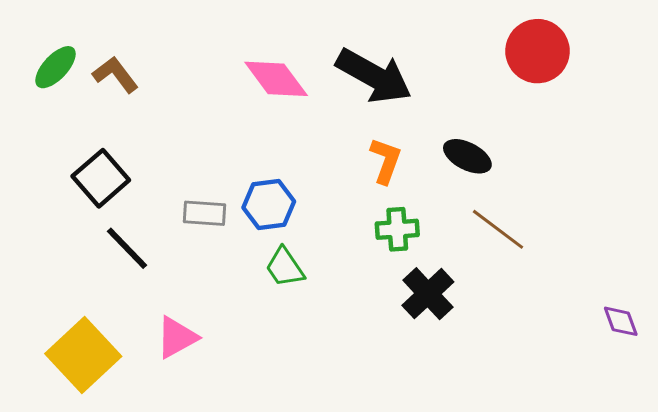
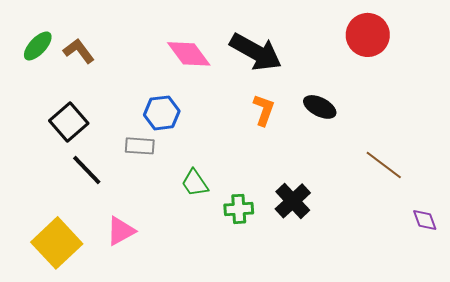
blue hexagon: (269, 204) -> (162, 113), moved
green cross: (397, 229) -> (239, 209), moved
brown line: (498, 229) -> (384, 165), moved

